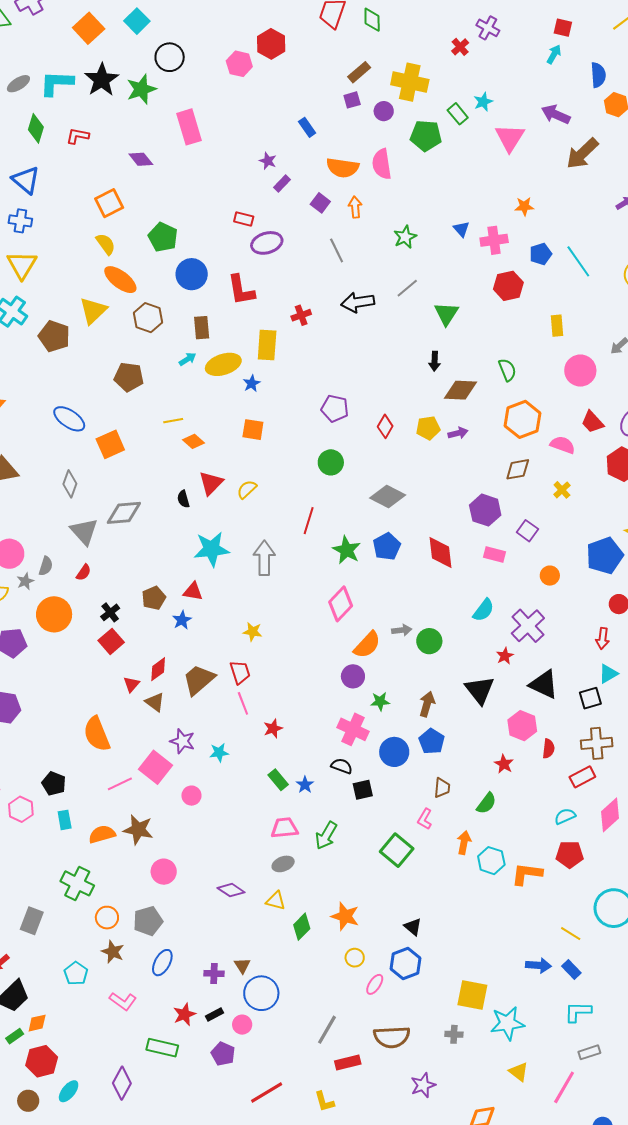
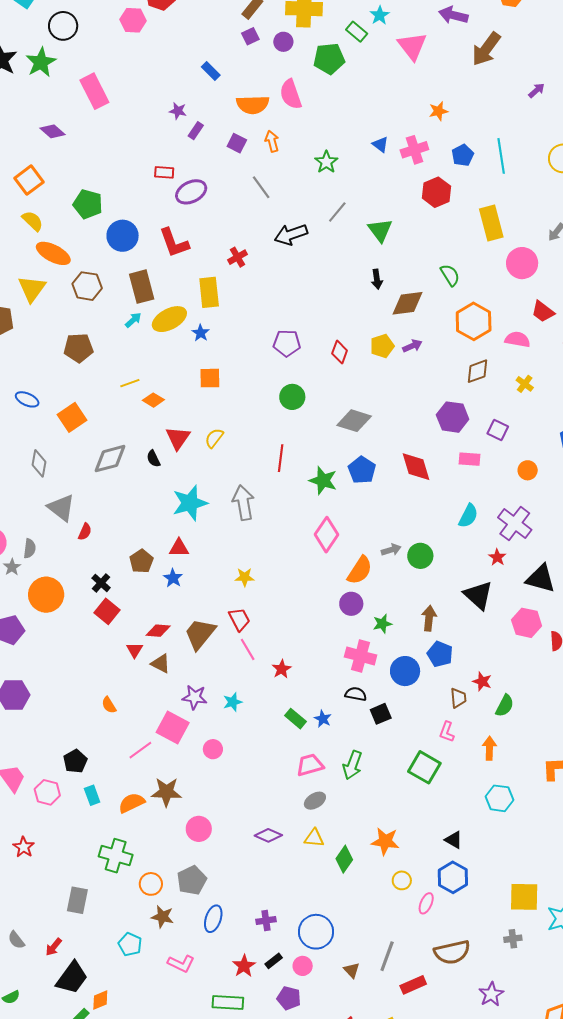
cyan line: (578, 261) -> (501, 156), turned 36
yellow rectangle: (557, 326) -> (491, 223), size x1.6
brown rectangle: (202, 328) -> (142, 287), size x1.4
blue ellipse: (69, 419) -> (27, 399), size x0.7
gray diamond: (124, 513) -> (110, 459), moved
red semicircle: (84, 572) -> (85, 532), moved
red diamond: (158, 669) -> (158, 631), turned 50
orange semicircle: (97, 734) -> (109, 705), size x0.5
red star: (504, 764) -> (482, 682), moved
black pentagon: (54, 783) -> (75, 761), turned 30
cyan hexagon: (491, 861) -> (499, 798), moved
brown triangle: (242, 966) -> (352, 970), moved

